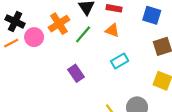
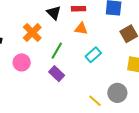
green line: (83, 34) -> (57, 51), moved
pink circle: (34, 37) -> (22, 62), moved

